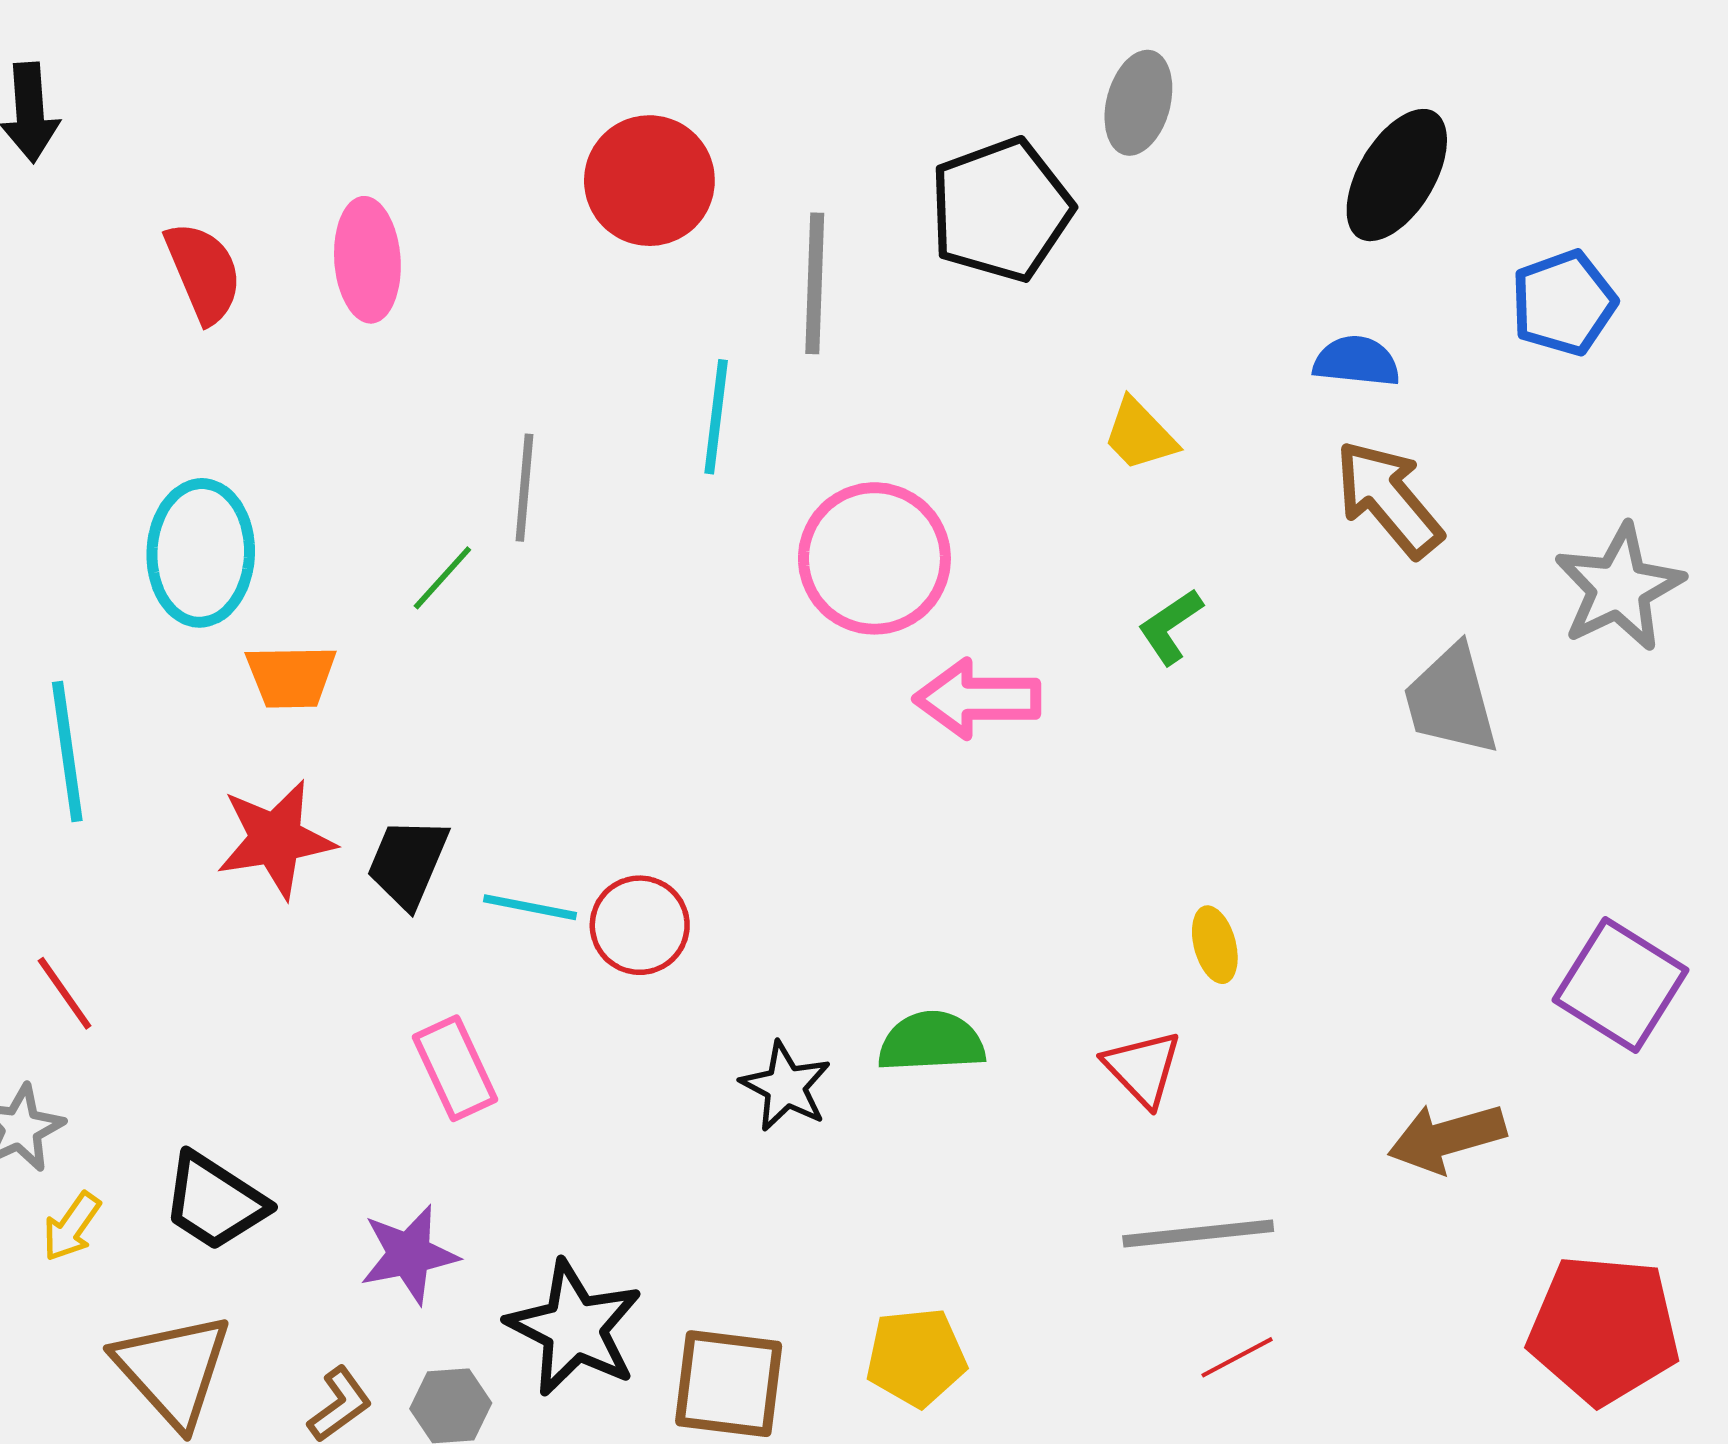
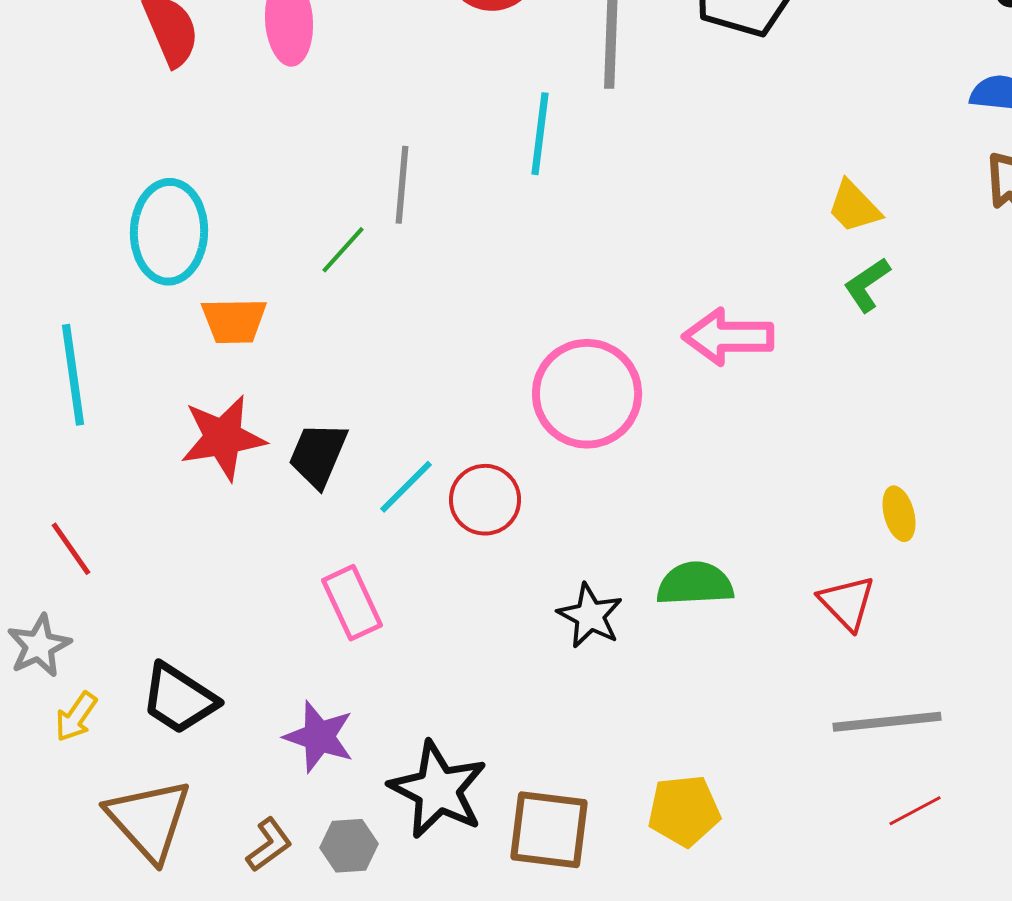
yellow trapezoid: (1140, 435) -> (854, 207), moved
pink circle: (874, 558) -> (587, 394), moved
cyan line: (530, 907) -> (406, 487), turned -56
purple star: (409, 1254) -> (319, 737), turned 30

